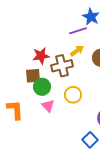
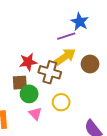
yellow arrow: (77, 51) -> (65, 57), size x1.5
brown cross: (62, 66) -> (50, 72), turned 30

